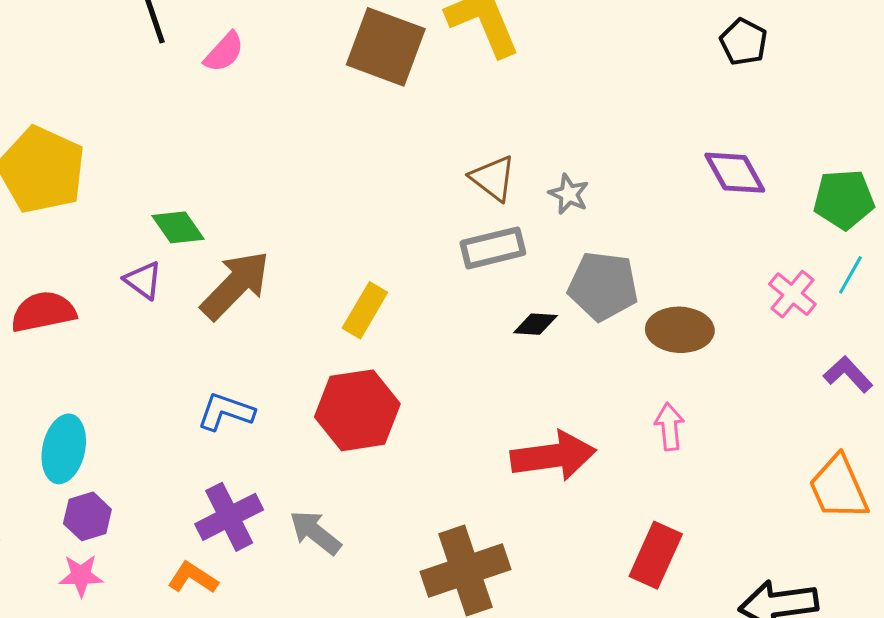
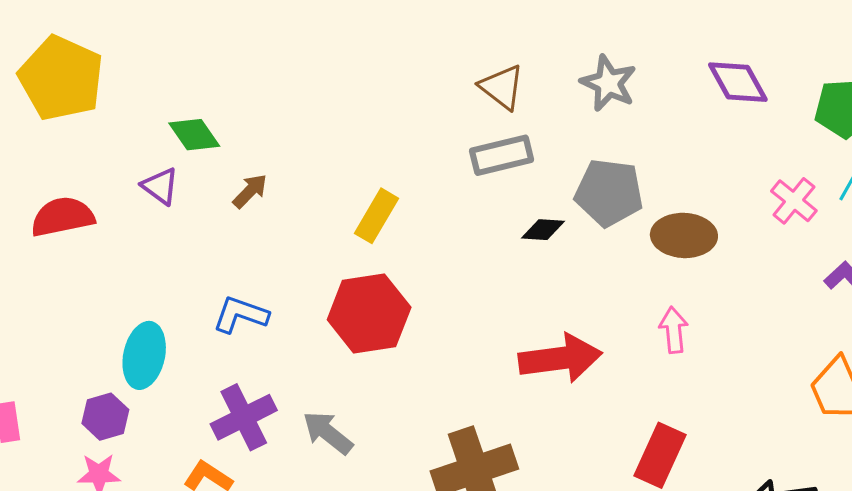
gray star: (569, 194) -> (608, 83), moved, size x1.4
brown arrow: (235, 285) -> (250, 191), size x0.5
cyan ellipse: (64, 449) -> (144, 355), moved

